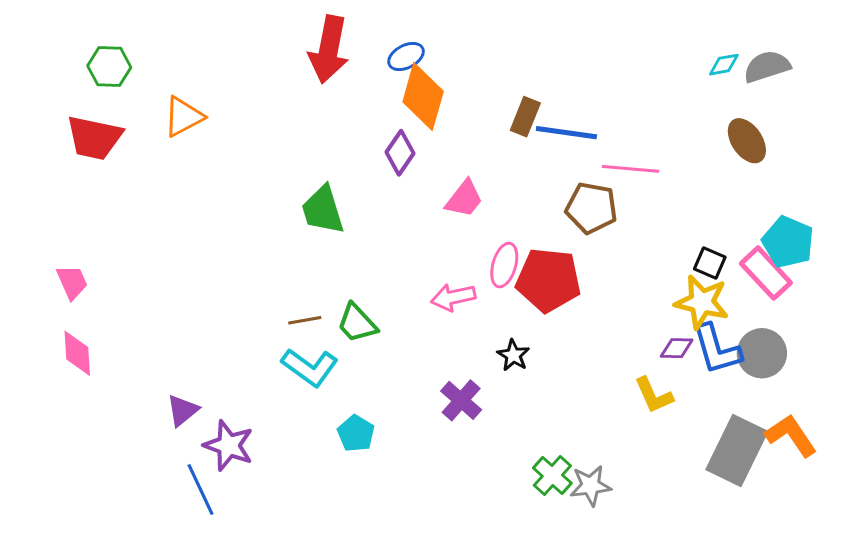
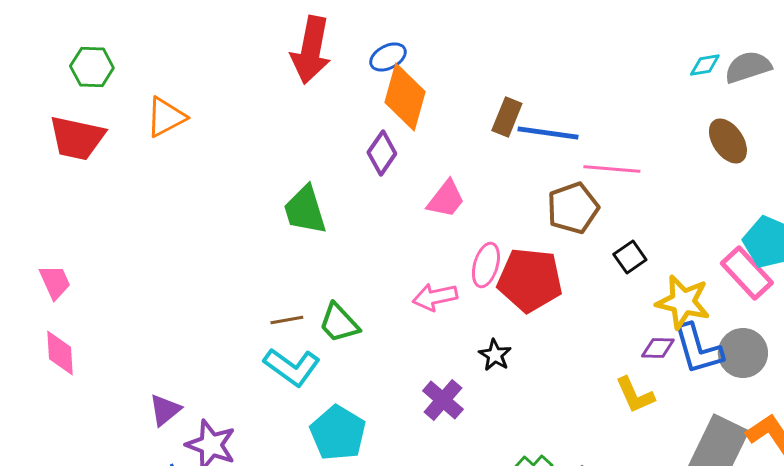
brown pentagon: (591, 208) -> (573, 208), turned -30
black square: (710, 263) -> (630, 257), moved, turned 32
cyan pentagon: (356, 433) -> (338, 433), size x1.5

